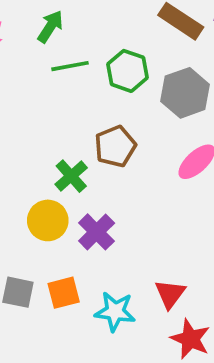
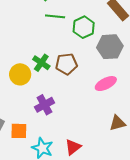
green cross: (71, 176) -> (41, 63), moved, turned -30
yellow circle: (48, 220) -> (20, 74), moved

